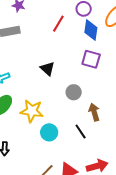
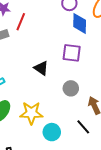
red line: (58, 24) -> (21, 22), moved
purple square: (91, 59) -> (72, 53), moved

